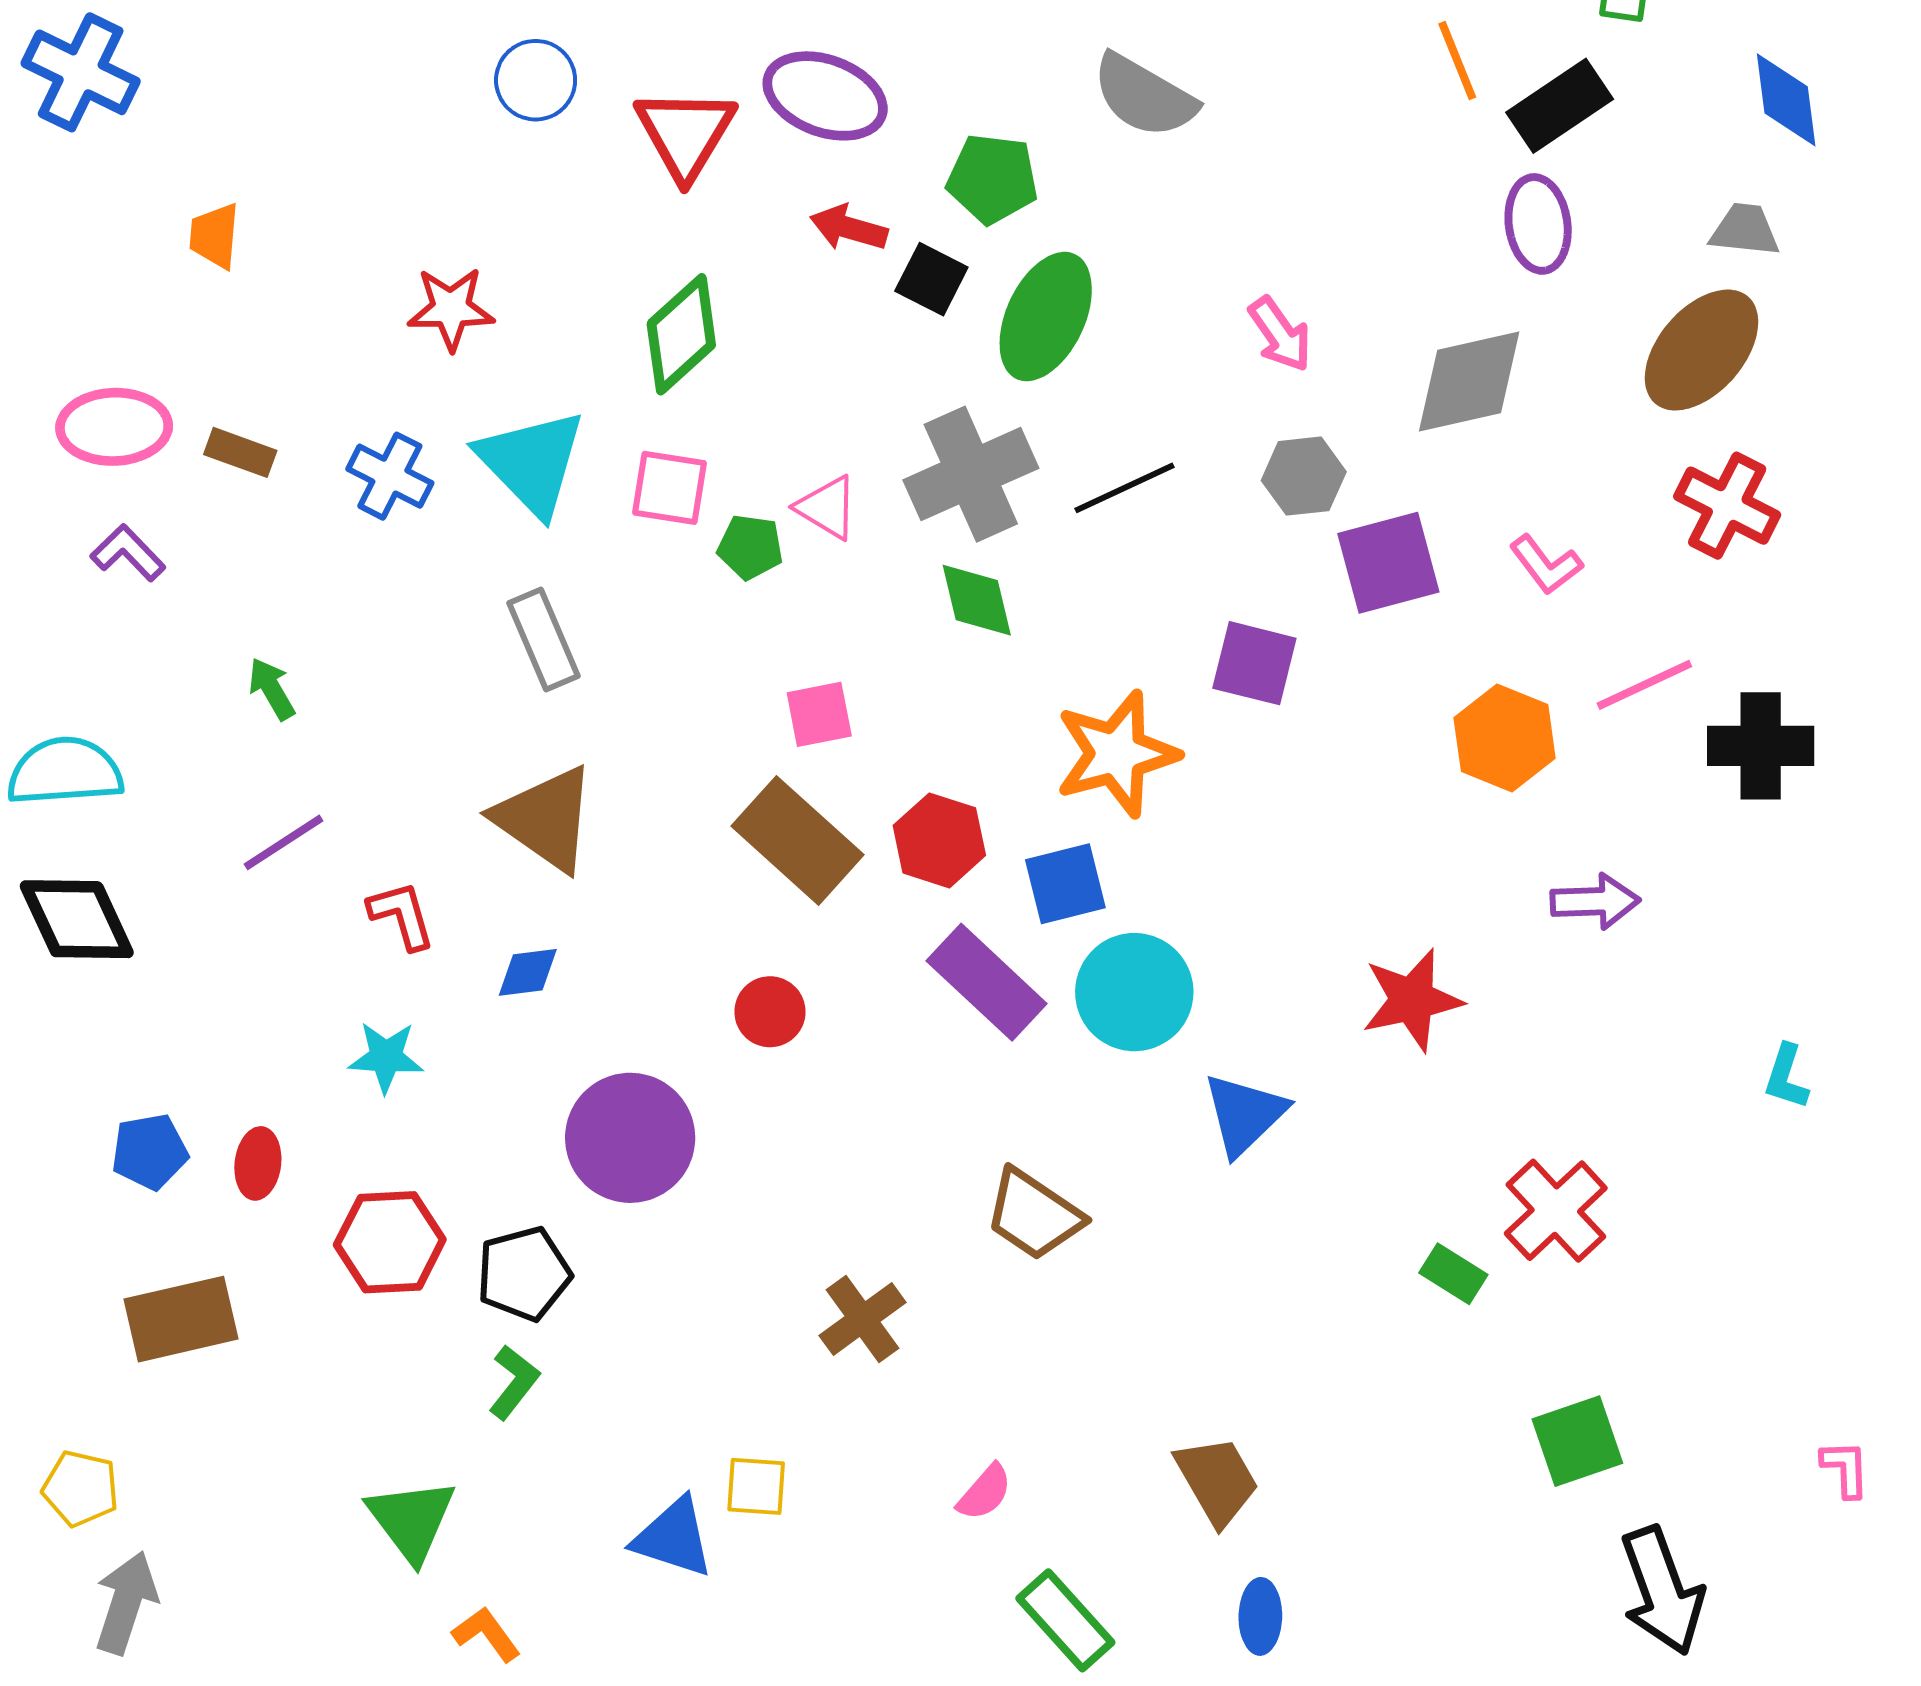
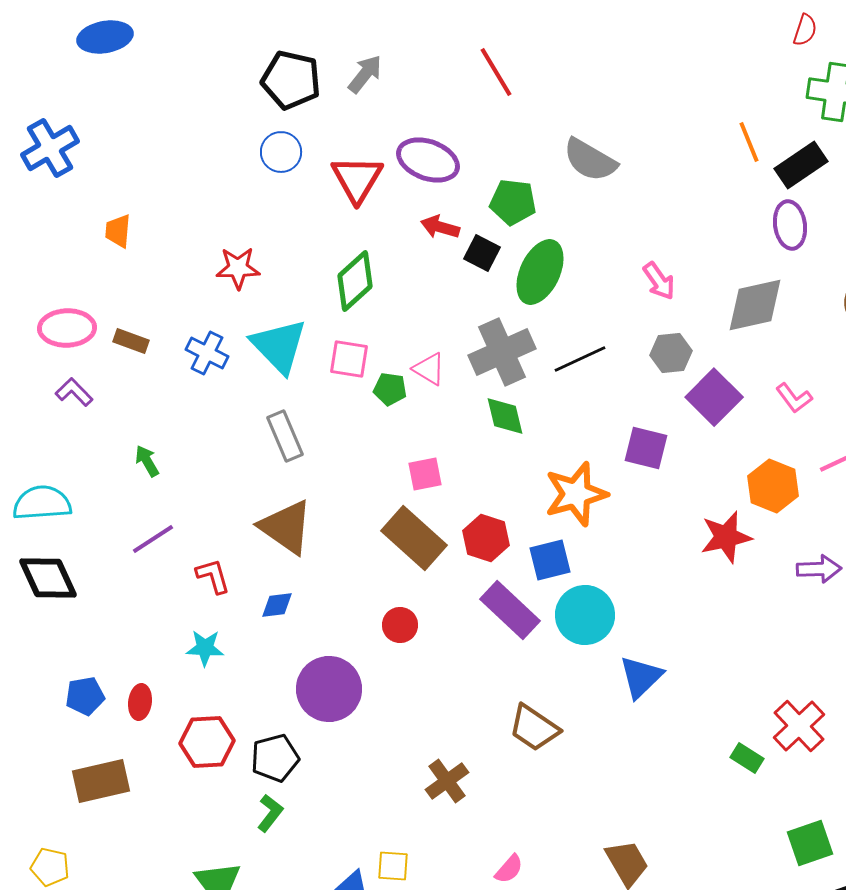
blue cross: (81, 72) -> (50, 148), turned 34
purple square: (1388, 563) -> (714, 397), turned -30
red star: (1412, 1000) -> (726, 537), moved

